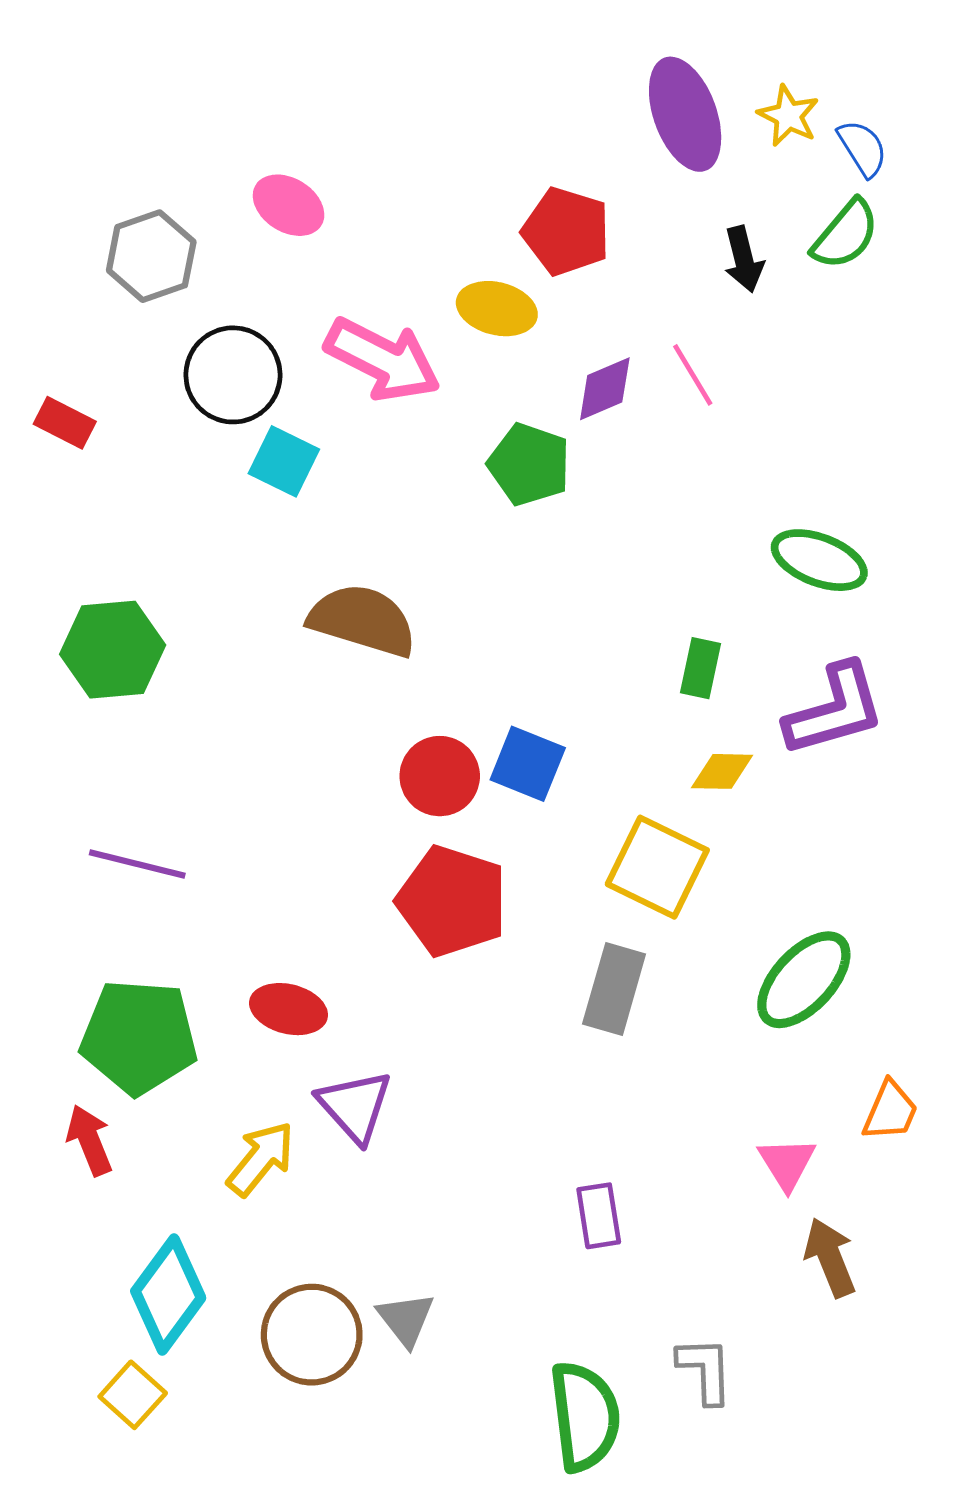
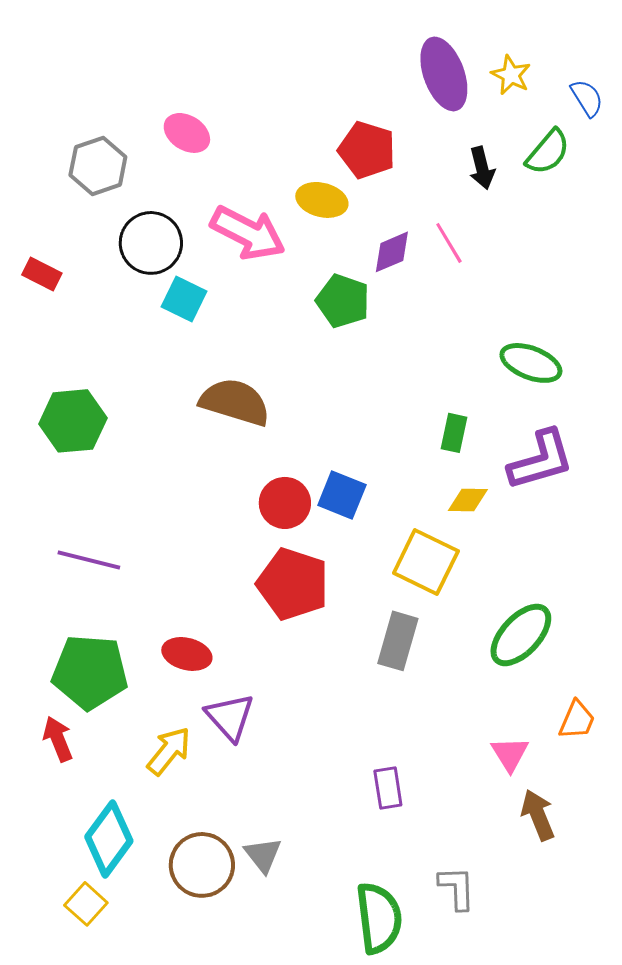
blue semicircle: (862, 148) -> (587, 98), moved

